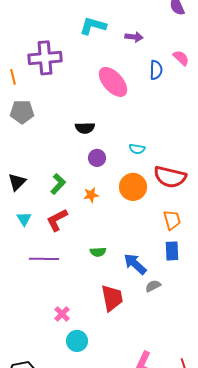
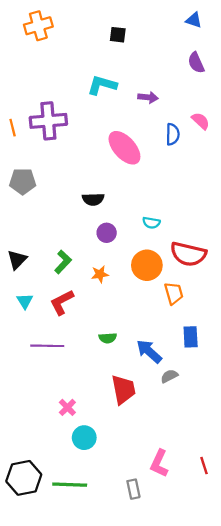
orange line: (13, 77) -> (13, 128), moved
orange trapezoid: (172, 220) -> (174, 293), moved

